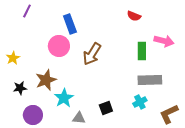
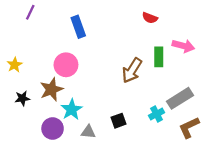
pink circle: (59, 46) -> (66, 65), moved
brown arrow: (92, 54) -> (132, 70), moved
gray rectangle: (150, 80) -> (180, 98), moved, turned -30
purple circle: (33, 115) -> (53, 129), moved

